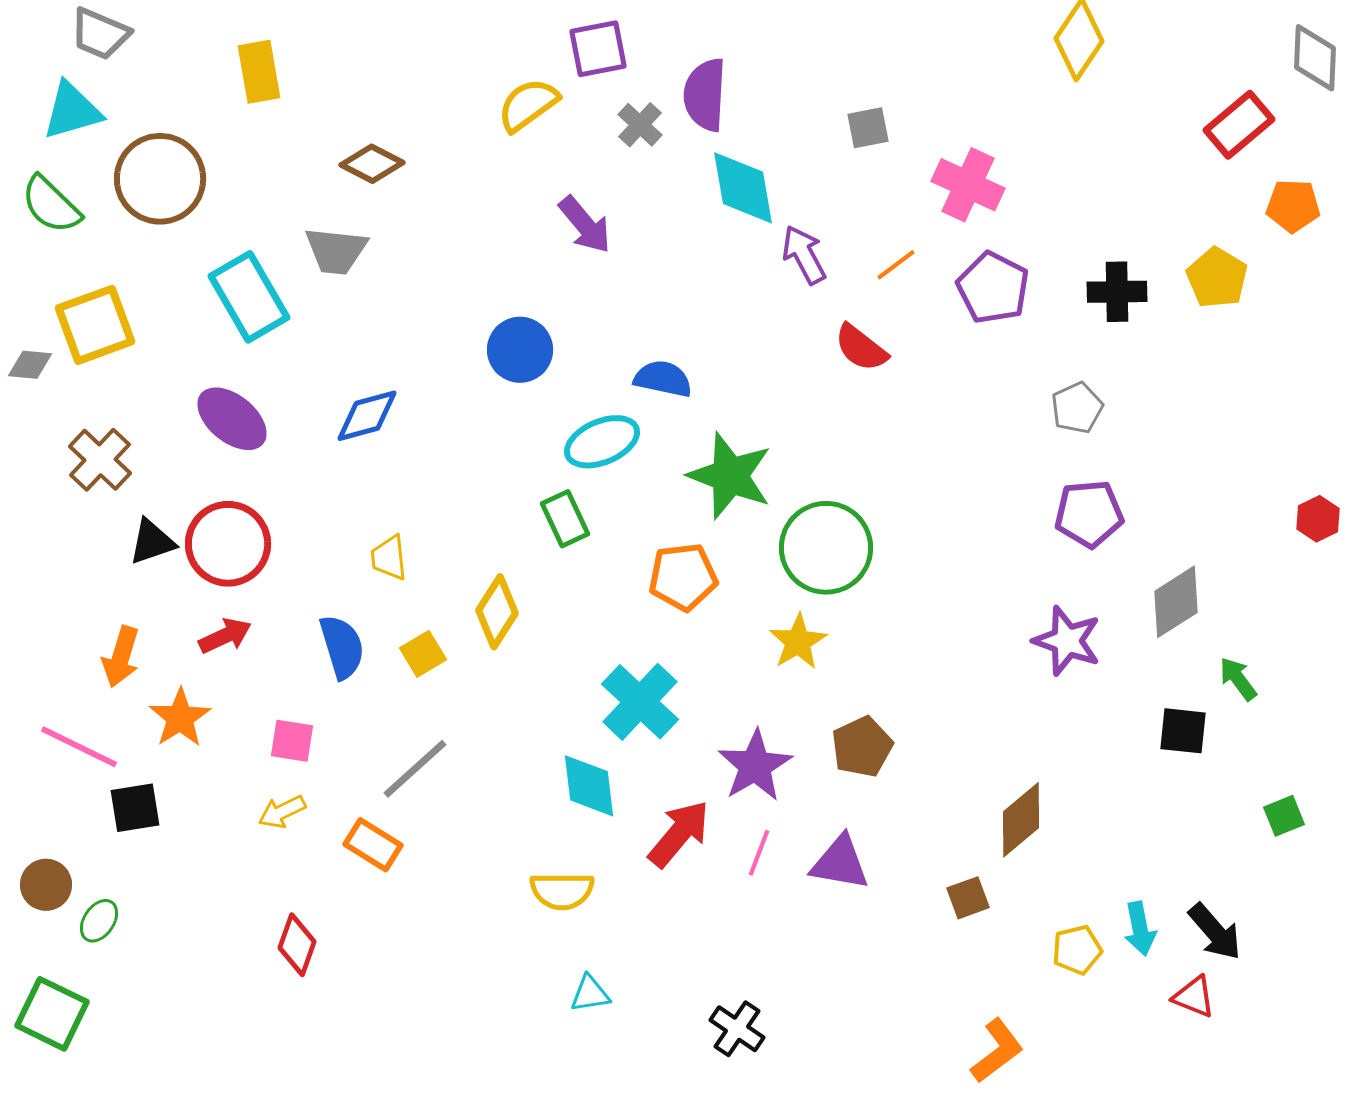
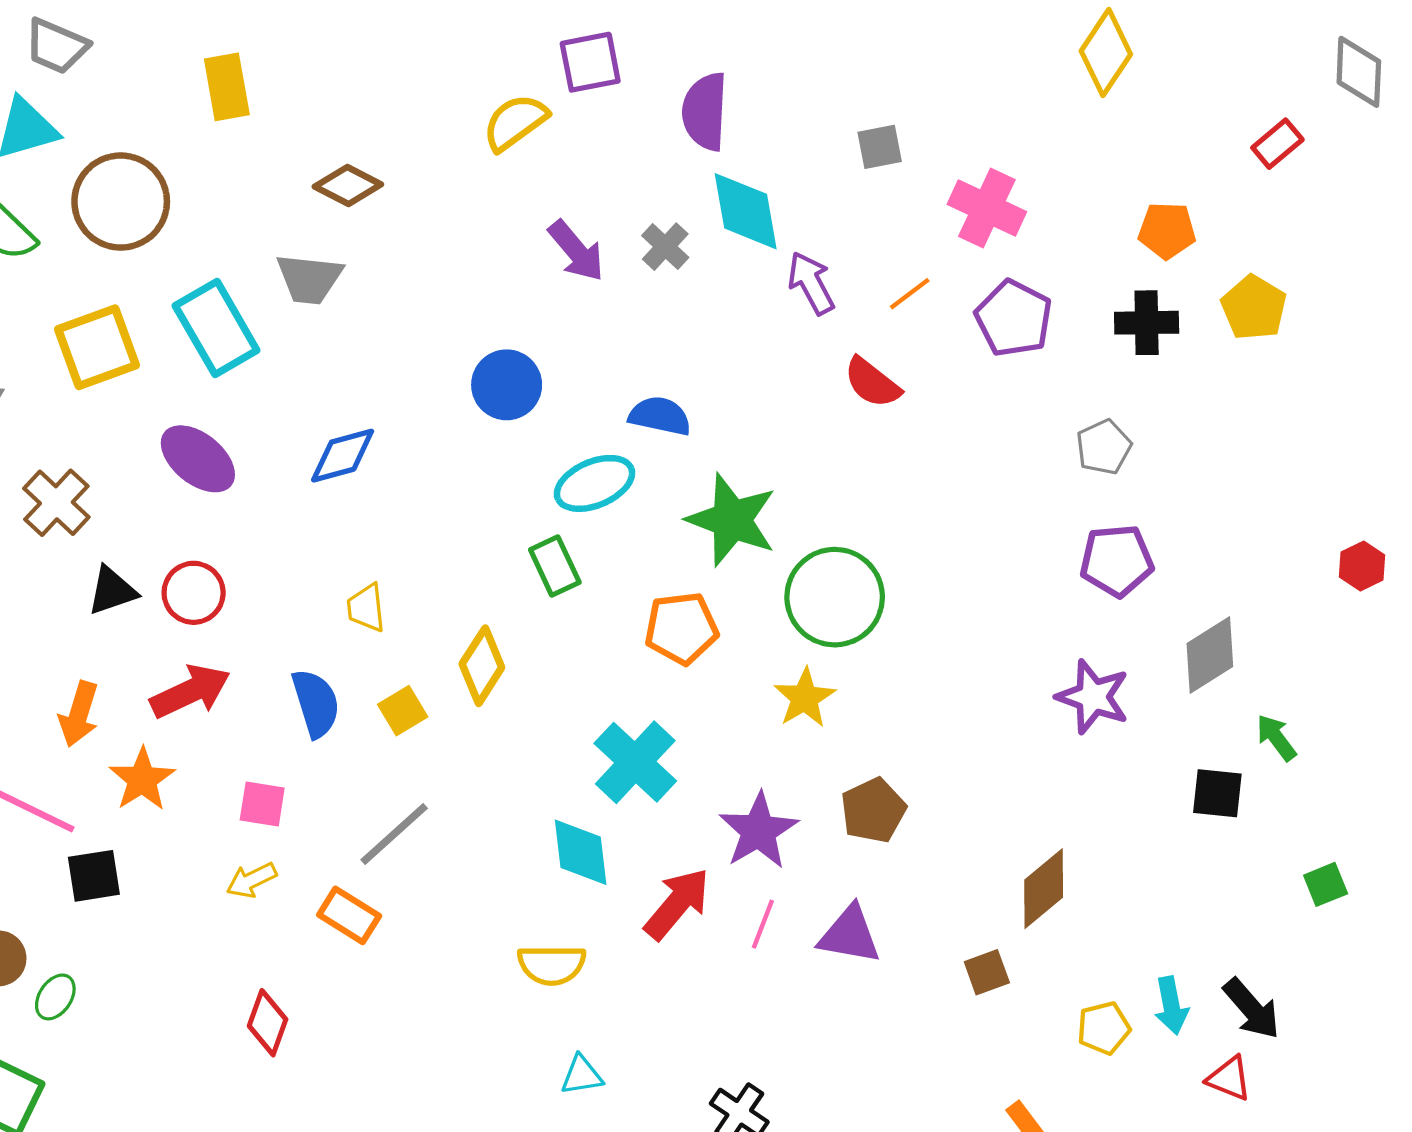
gray cross: (640, 125) -> (665, 247), moved
red rectangle: (1239, 125) -> (1277, 144), size x0.7
orange pentagon: (1293, 206) -> (1167, 230), moved
yellow square: (95, 325) -> (97, 347), moved
red circle: (228, 544) -> (194, 593), size x0.7
red arrow: (225, 636) -> (190, 691), size x1.4

